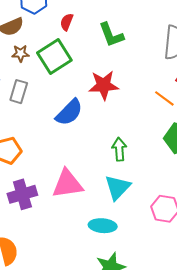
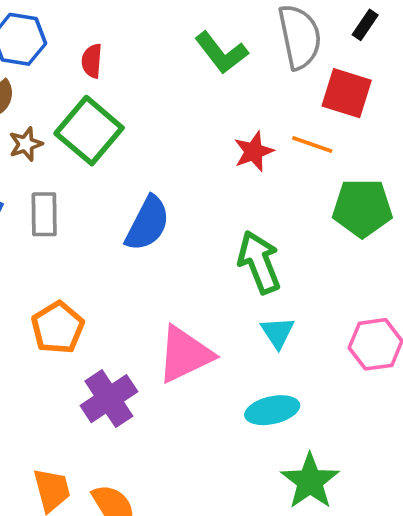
green L-shape: (111, 35) -> (221, 53), moved
red star: (104, 85) -> (254, 151), moved, size x0.7
green arrow: (119, 149) -> (259, 262), size x1.4
cyan triangle: (118, 187) -> (278, 332), size x0.7

